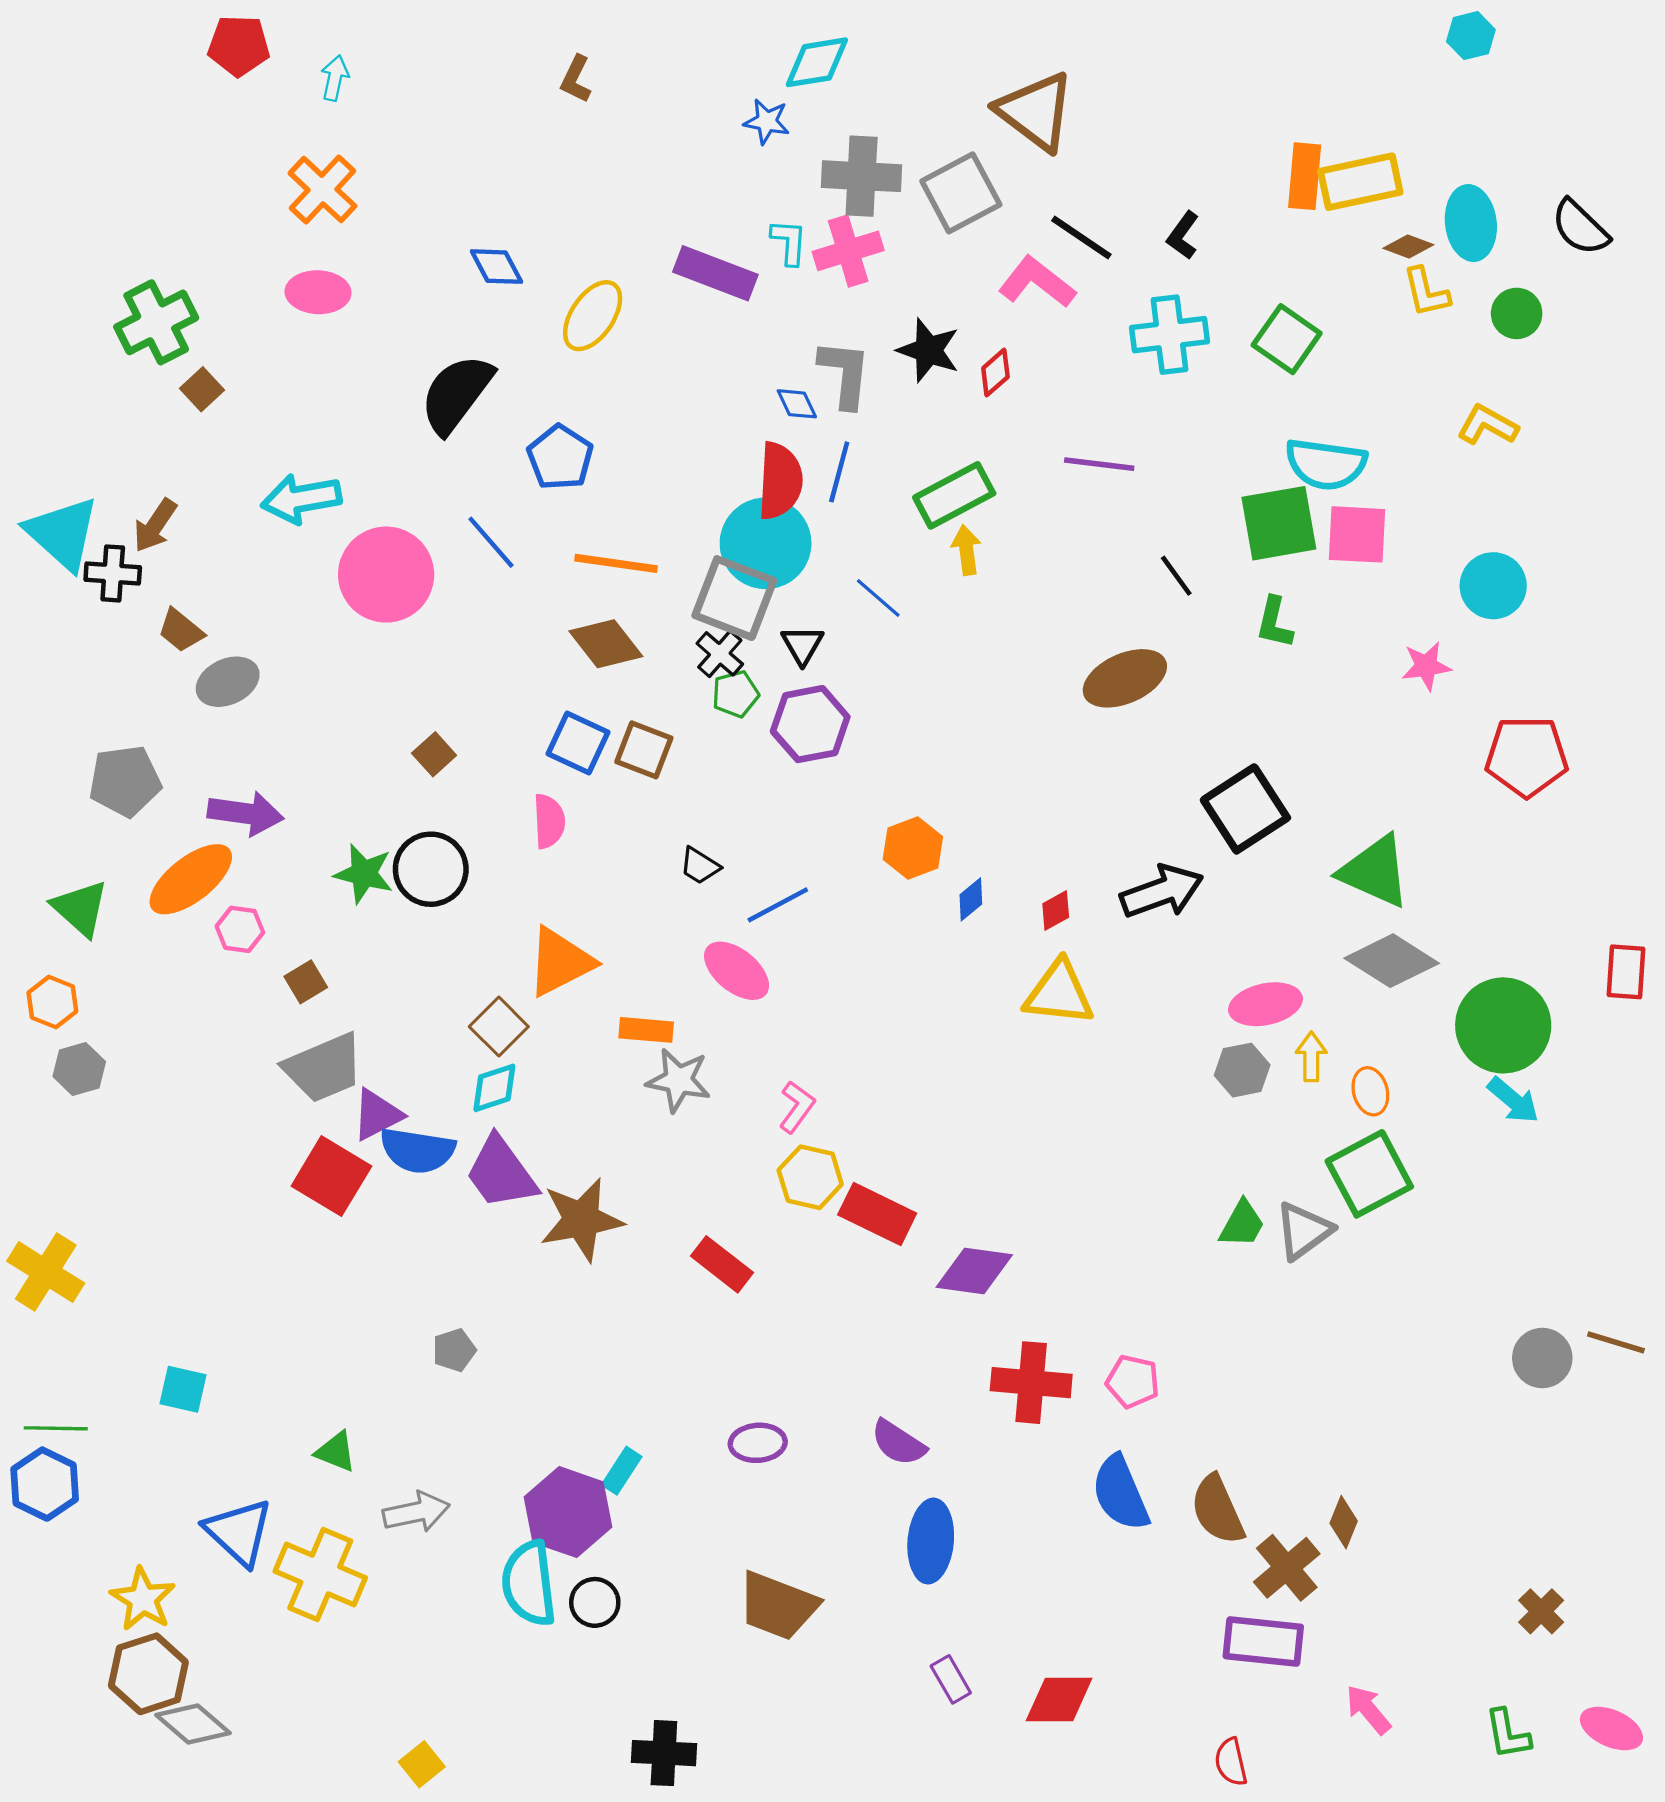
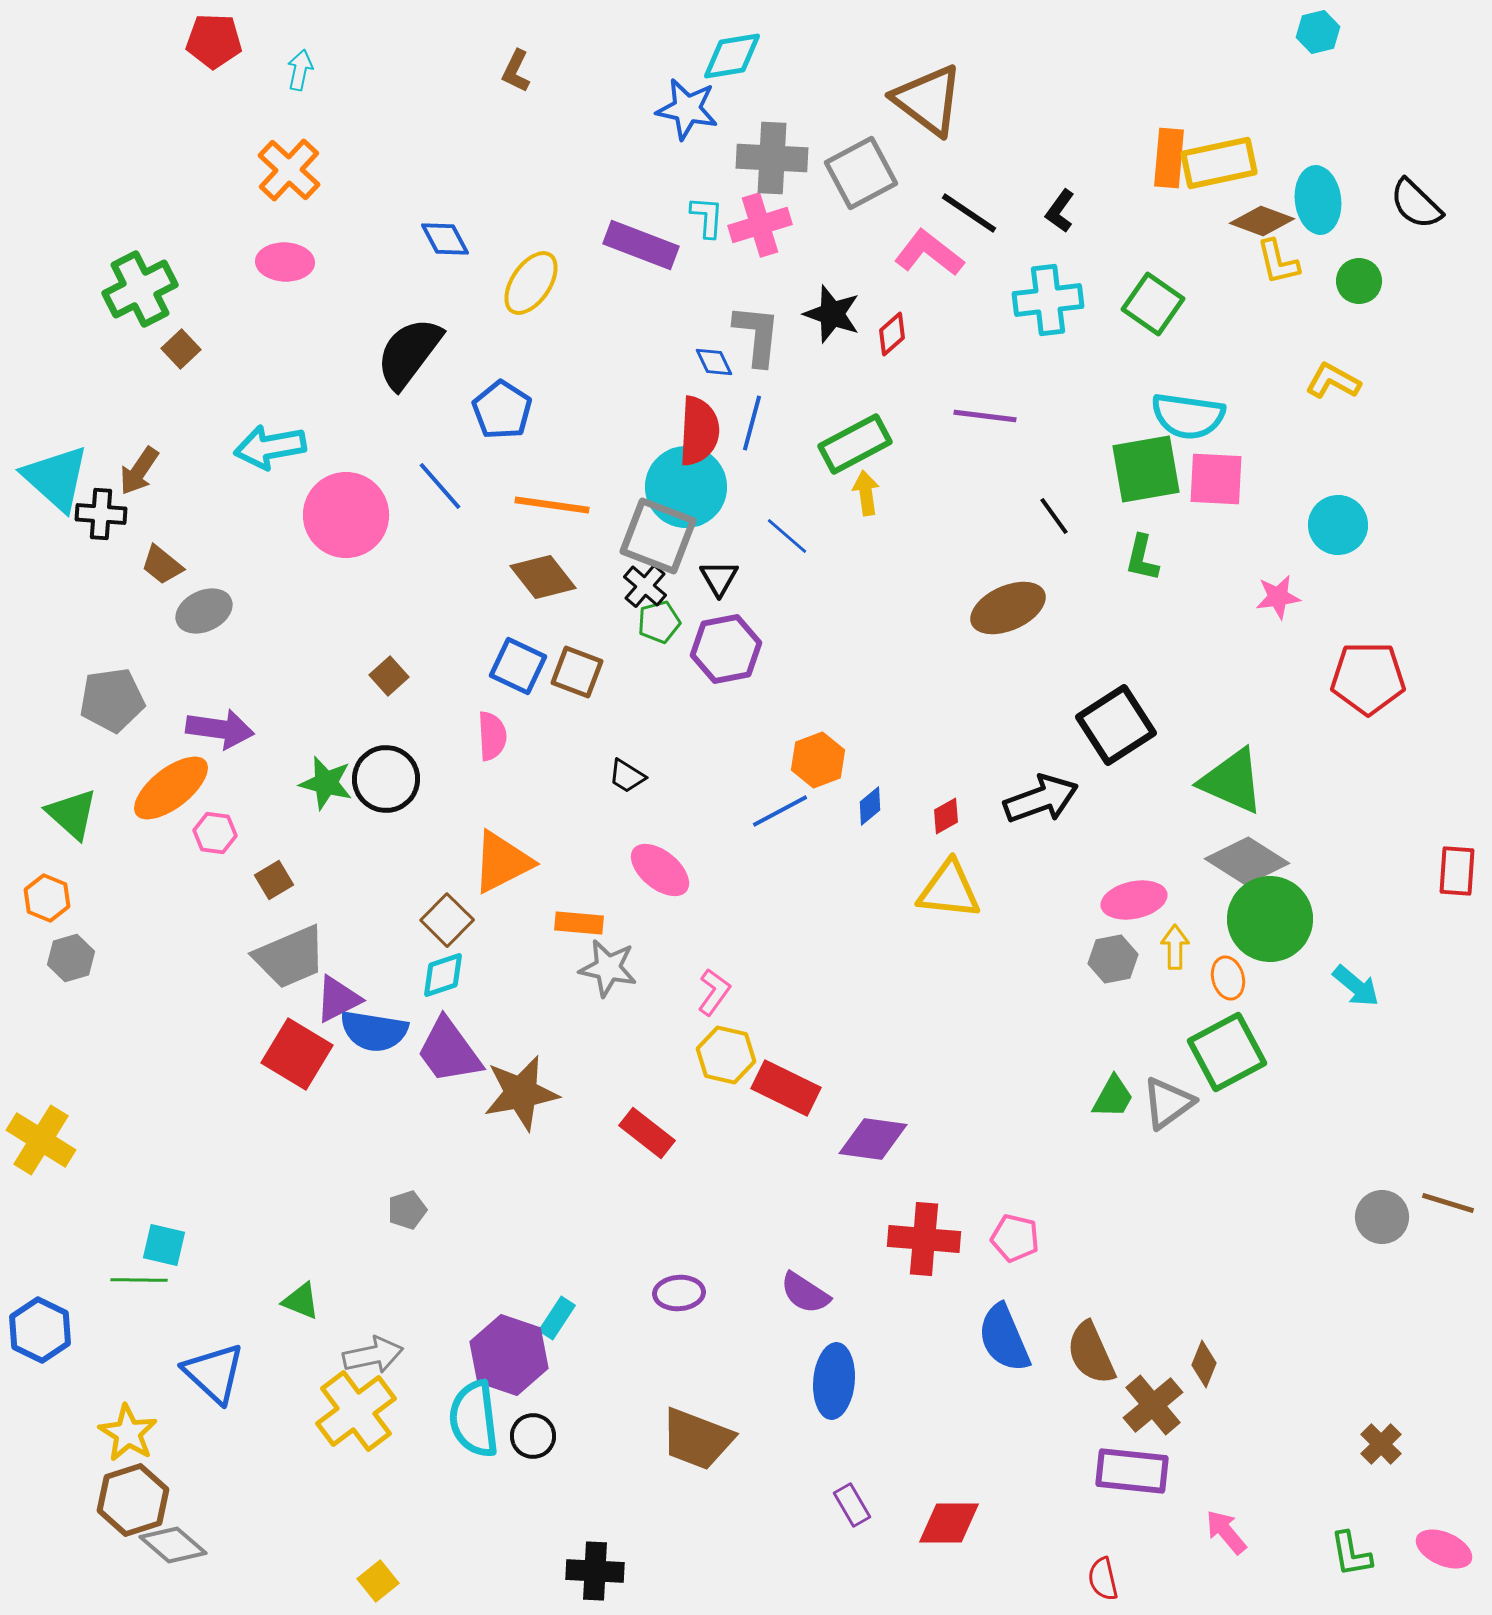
blue star: (767, 121) -> (687, 109), size x1.5
brown diamond: (1408, 246) -> (1262, 221), size x1.4
blue line: (778, 905) -> (780, 811), moved
green circle: (1503, 1025) -> (1270, 919), moved
green line: (56, 1428) -> (139, 1280), moved
yellow cross: (320, 1575) -> (356, 1411), moved, turned 30

